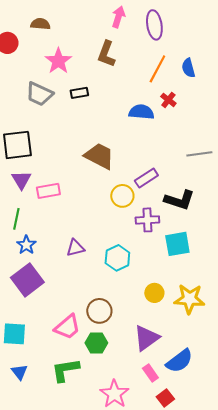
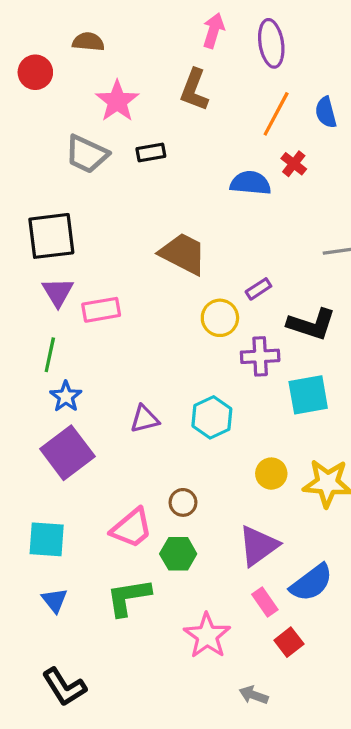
purple rectangle: (146, 178) -> (258, 289), size x0.7
purple triangle: (75, 248) -> (144, 419), moved
brown circle: (99, 311) -> (183, 502), size x0.7

